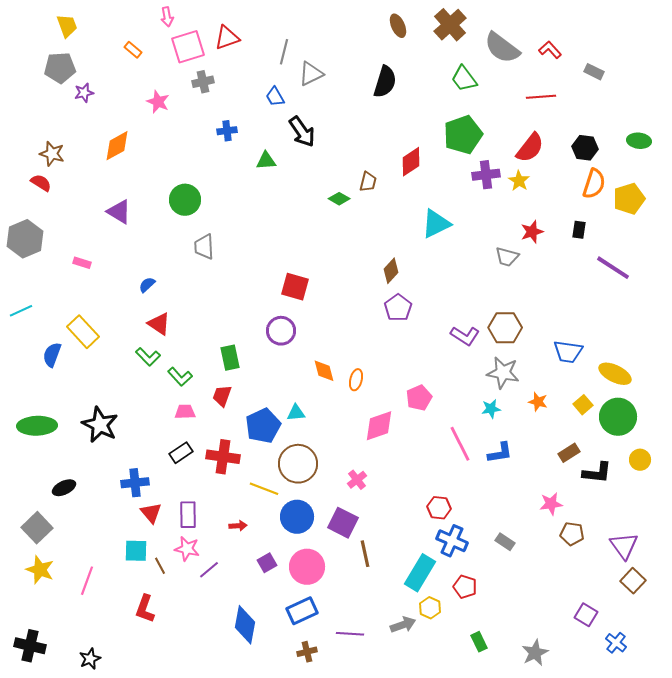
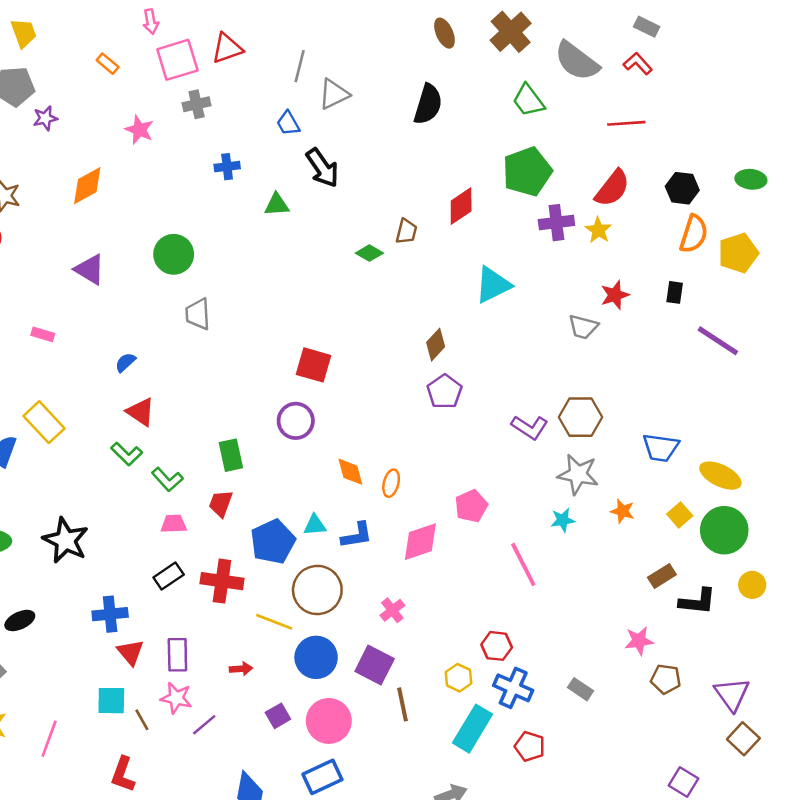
gray rectangle: (594, 72) -> (647, 27), moved
blue L-shape: (500, 453) -> (357, 535), moved
yellow hexagon: (430, 608) -> (458, 678), moved

